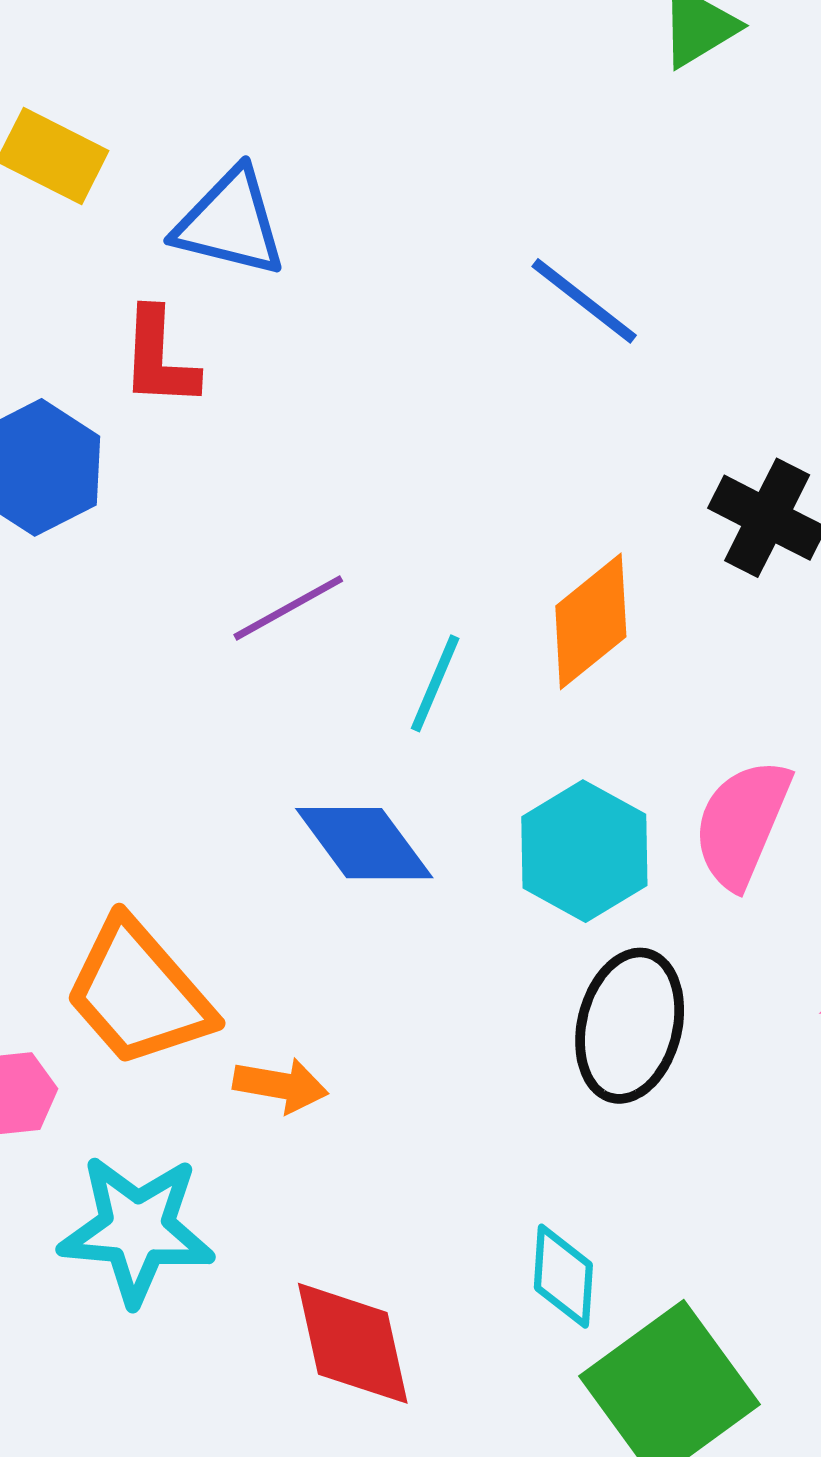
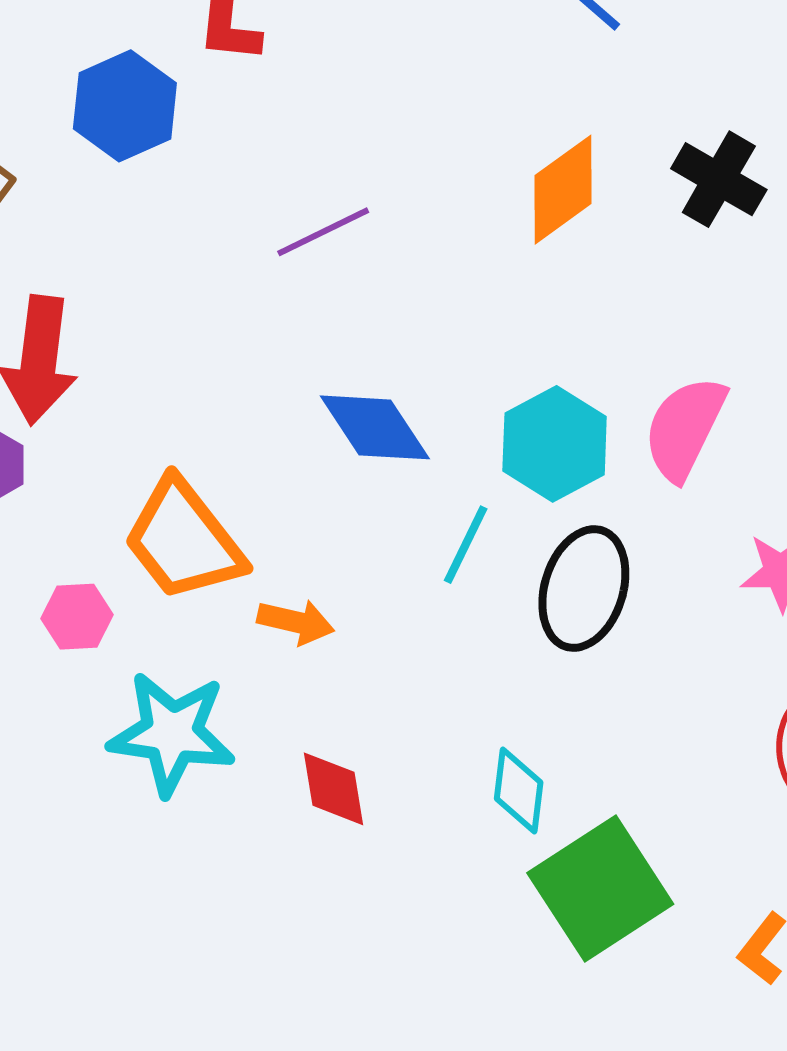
orange diamond: (591, 621) -> (563, 190), moved
cyan line: (435, 683) -> (466, 545), moved
red diamond: (353, 1343) -> (333, 789), moved, size x0.7

